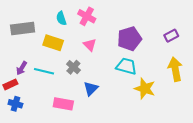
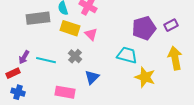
gray rectangle: (23, 28) -> (38, 18), moved
purple pentagon: (129, 39) -> (144, 28), moved
yellow rectangle: (53, 43) -> (70, 28), moved

